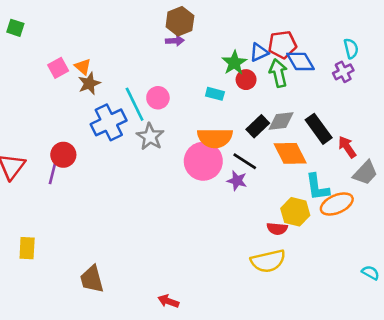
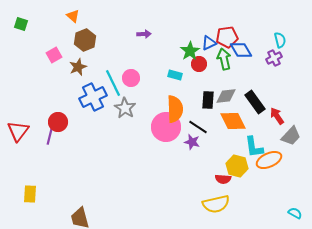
brown hexagon: (180, 21) -> (85, 40), moved
orange triangle: (83, 67) -> (73, 16), moved
black rectangle: (258, 126) -> (208, 100), turned -42
orange semicircle: (215, 138) -> (175, 109), turned -92

